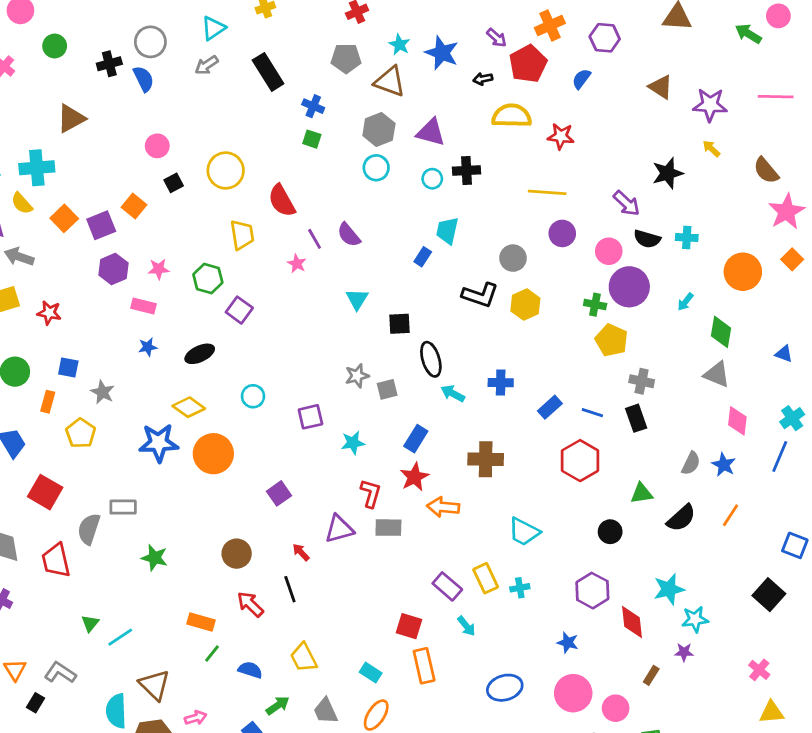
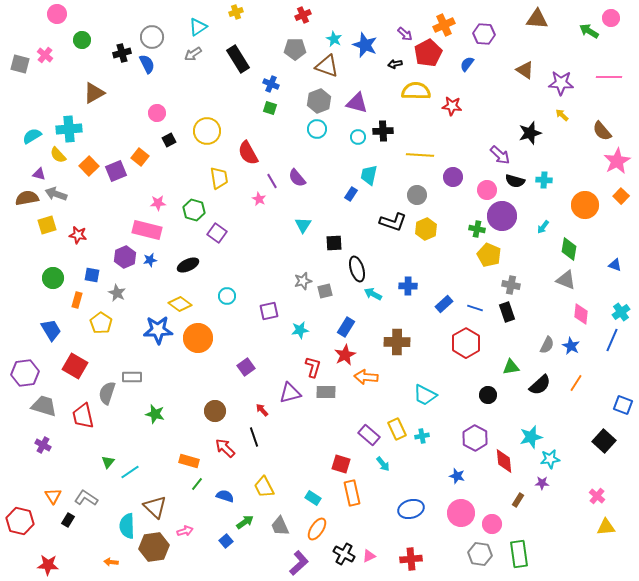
yellow line: (547, 192) -> (420, 155), moved
purple hexagon: (113, 269) -> (125, 257), moved
pink rectangle: (144, 306) -> (147, 230), size x1.6

